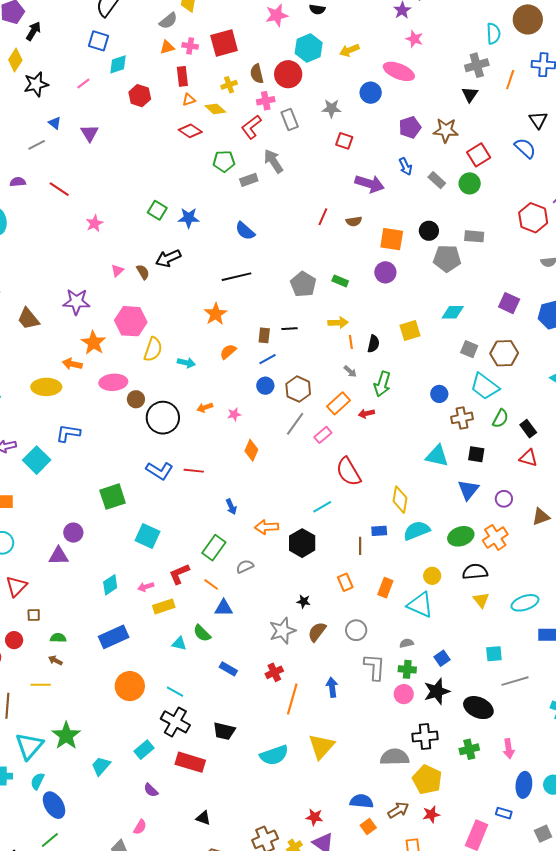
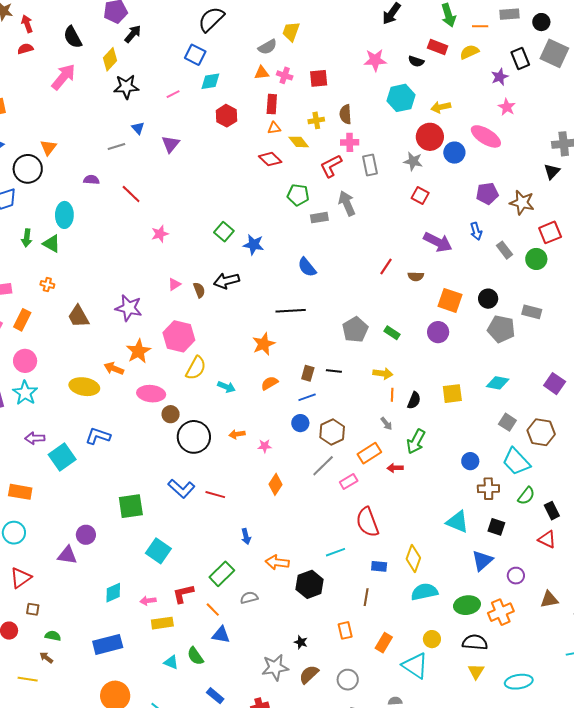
red square: (224, 43) -> (319, 78), size x0.7
red circle: (288, 74) -> (430, 137), moved
blue rectangle: (379, 531) -> (379, 566), moved

